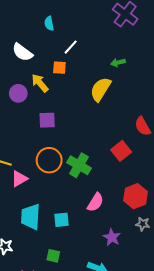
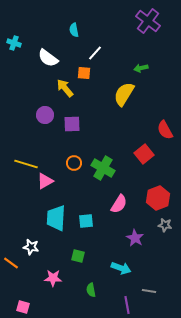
purple circle: (18, 93) -> (45, 115), moved
orange circle: (49, 160) -> (74, 163), size x0.6

